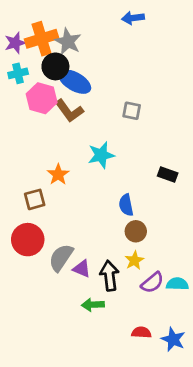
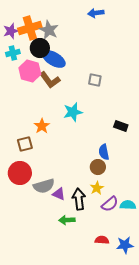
blue semicircle: (126, 205) -> (104, 152), moved
gray semicircle: (61, 258) -> (44, 186), turned -140
blue star: (173, 339) -> (125, 245), turned -30

